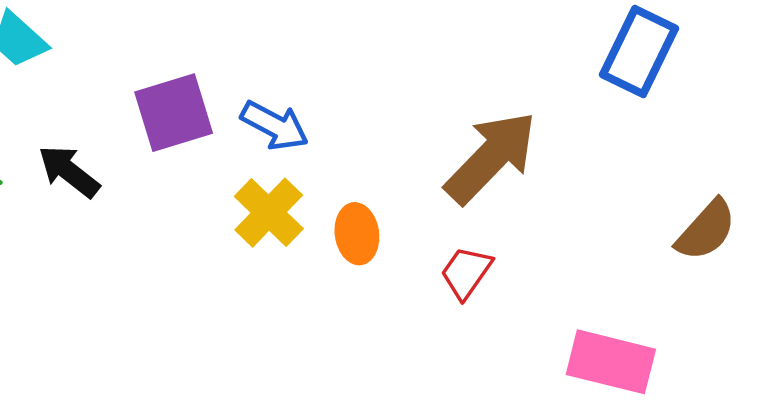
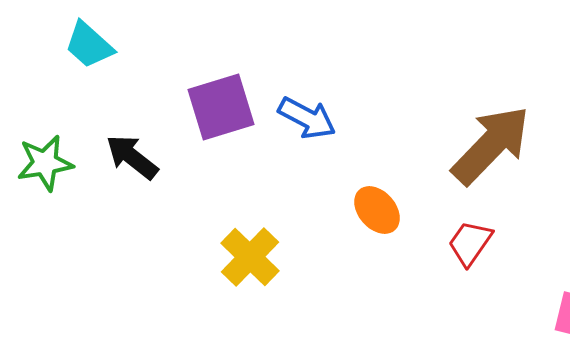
yellow cross: (269, 213) -> (250, 257), moved
orange ellipse: (357, 234) -> (377, 210), turned -33

